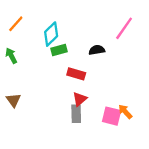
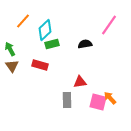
orange line: (16, 24) -> (23, 21), moved
red rectangle: (76, 74) -> (40, 65), moved
red triangle: (80, 99) -> (80, 82), moved, turned 32
brown triangle: (14, 100) -> (12, 66), moved

